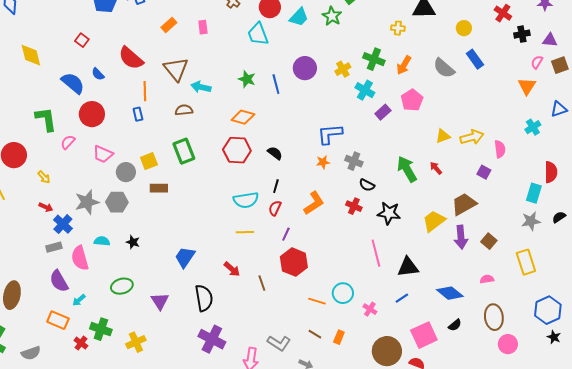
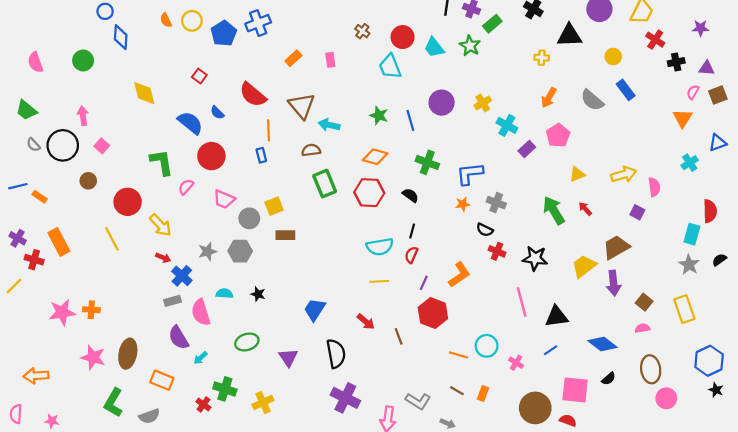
cyan trapezoid: (299, 17) -> (434, 47), turned 100
green cross: (374, 59) -> (427, 162), moved
yellow triangle: (443, 136) -> (577, 174), moved
green rectangle: (184, 151) -> (325, 184), moved
yellow arrow: (44, 177) -> (160, 225), size x1.6
black semicircle: (367, 185) -> (485, 230), moved
gray star: (87, 202) -> (208, 252), size x0.7
orange L-shape: (314, 203) -> (459, 275), moved
gray star: (531, 221) -> (689, 265), turned -30
brown square: (489, 241) -> (644, 302), moved
orange rectangle: (58, 320) -> (162, 380), moved
pink square: (424, 335) -> (575, 390), turned 32

